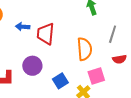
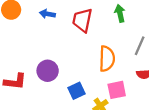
blue arrow: (23, 27) -> (47, 14), moved
red trapezoid: (46, 34) -> (82, 20), moved

